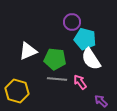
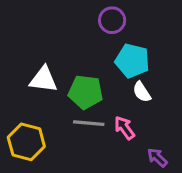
purple circle: (72, 22) -> (112, 20), moved
white triangle: (28, 51) -> (43, 79), turned 30
white semicircle: (91, 59) -> (142, 92), size x0.6

